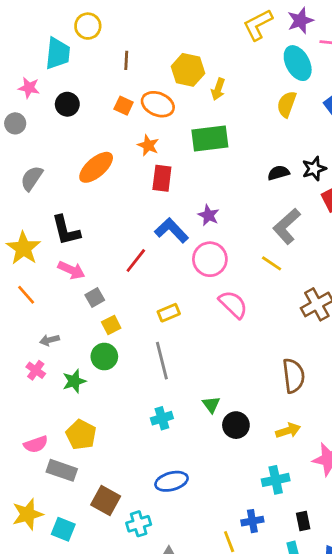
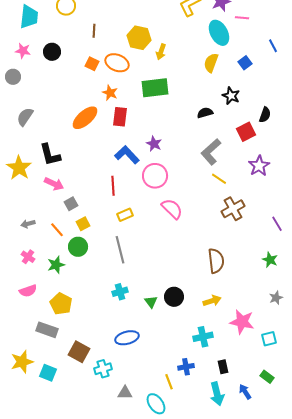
cyan trapezoid: (58, 53) -> (29, 17), moved
black circle: (67, 104) -> (52, 52), moved
orange ellipse: (96, 167) -> (85, 118), moved
black star: (314, 169) -> (231, 96), moved, turned -30
red line: (136, 261) -> (113, 186), moved, turned -42
yellow line: (272, 263) -> (219, 179), moved
orange line: (26, 295) -> (57, 230), moved
gray arrow: (49, 340) -> (28, 224), moved
green triangle: (211, 405) -> (151, 302), moved
pink semicircle: (36, 444) -> (28, 291), moved

